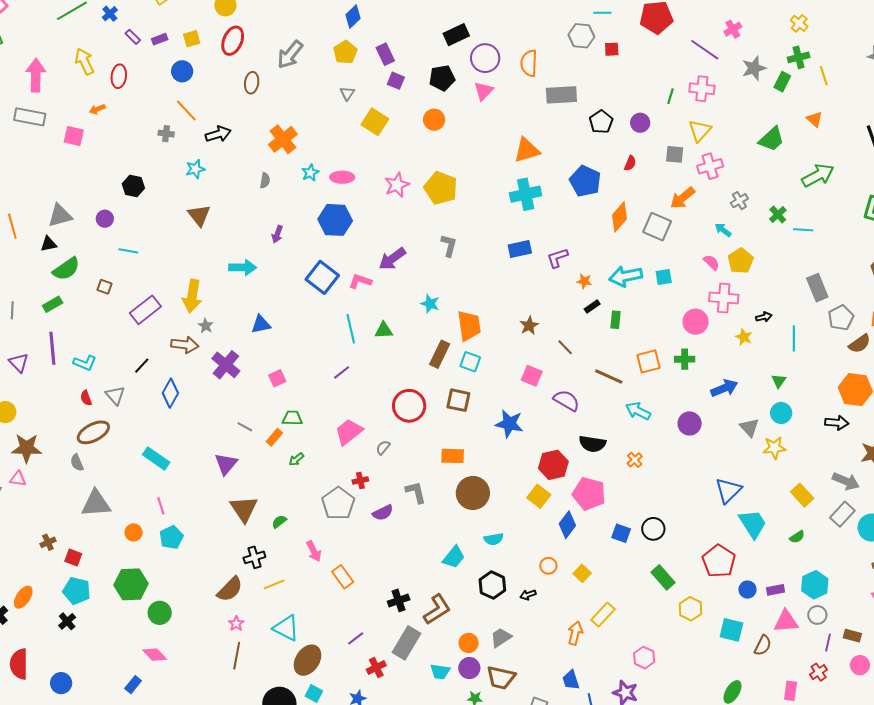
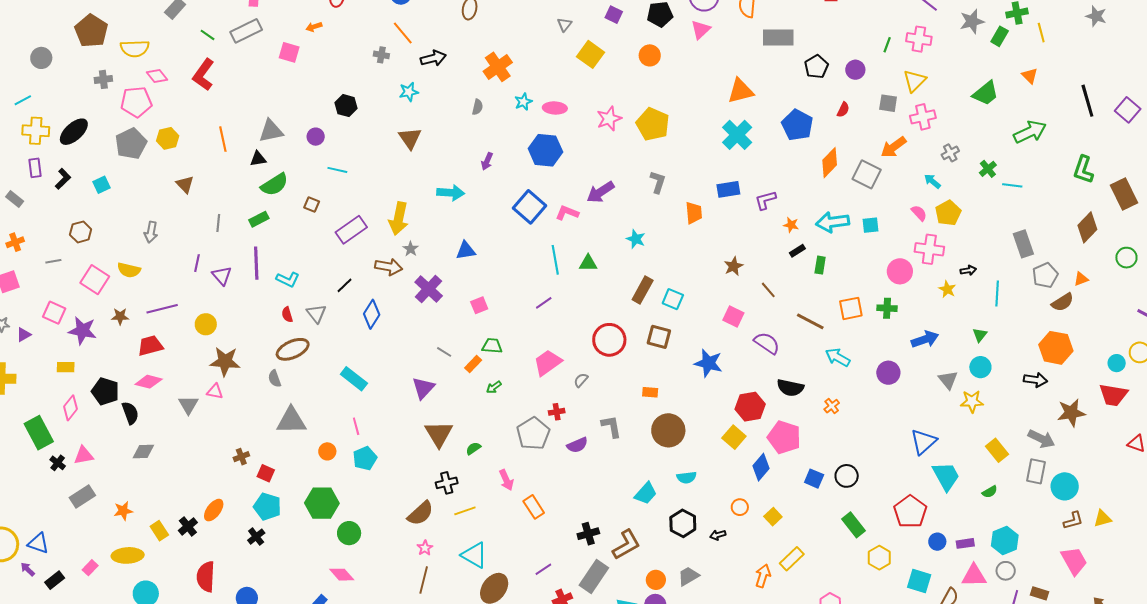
gray rectangle: (30, 117) -> (246, 31), turned -40
cyan cross: (526, 194) -> (737, 135), turned -36
orange trapezoid: (469, 326) -> (694, 213), moved, size x0.7
orange rectangle: (453, 456) -> (650, 392), size x0.7
gray rectangle: (842, 514) -> (1036, 471), turned -35

